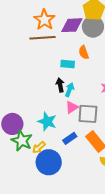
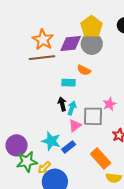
orange semicircle: (84, 52) -> (84, 70), turned -40
gray square: (88, 114) -> (93, 116), moved
blue rectangle: (70, 138) -> (69, 147), moved
green star: (22, 141) -> (27, 162), turned -30

